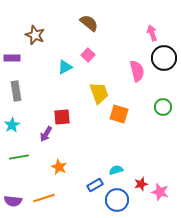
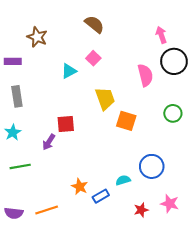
orange star: (59, 167) -> (80, 187), moved
red star: (141, 184) -> (141, 210), moved
blue circle: (117, 200) -> (152, 166), moved

